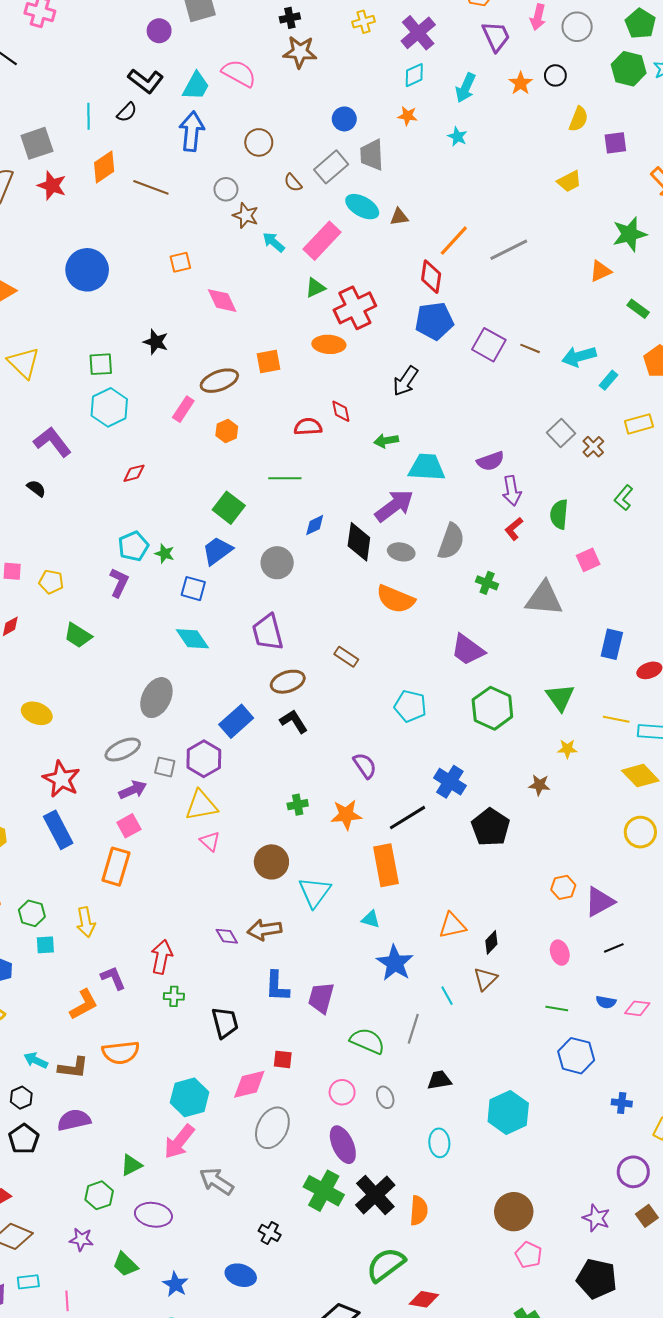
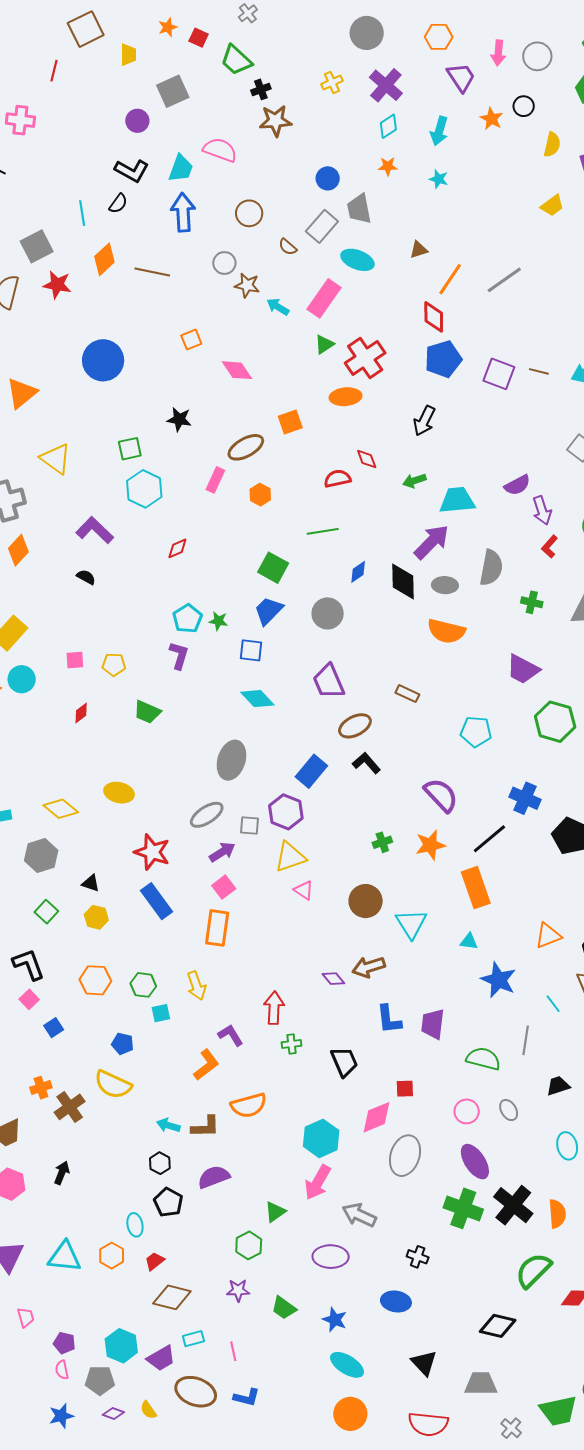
brown triangle: (399, 217) -> (419, 250), moved
purple semicircle: (365, 766) -> (441, 795), size x1.4
purple ellipse: (153, 1215) -> (331, 1257), moved

